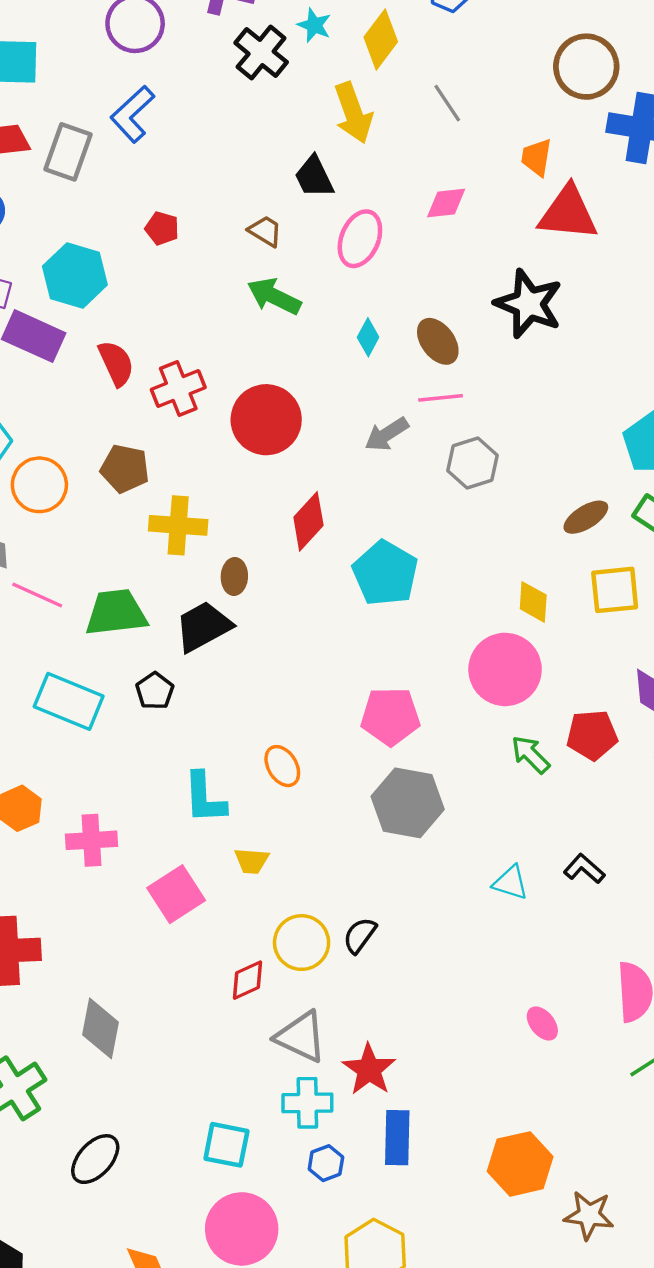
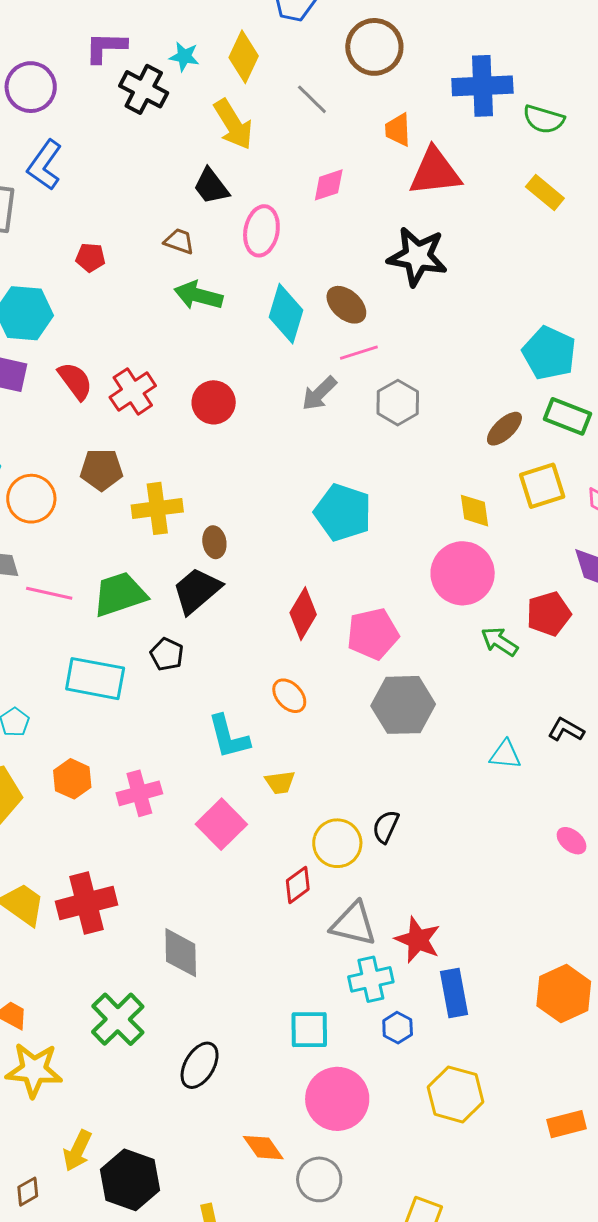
brown circle: (586, 67) -> (374, 47), moved
cyan diamond: (368, 337) -> (286, 314), size x1.8
red circle: (266, 420) -> (214, 402), size x0.7
red diamond: (308, 521) -> (303, 614), moved
pink ellipse: (542, 1023) -> (572, 841), moved

